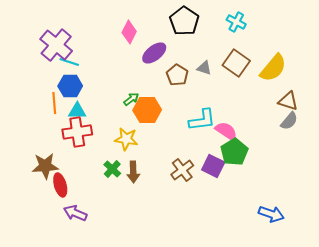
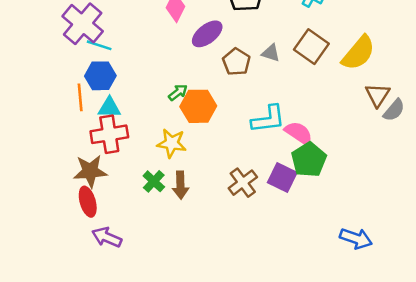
brown triangle: (288, 101) -> (377, 95), turned 45
gray semicircle: (289, 121) -> (394, 110), moved
brown star: (45, 166) -> (90, 171), moved

